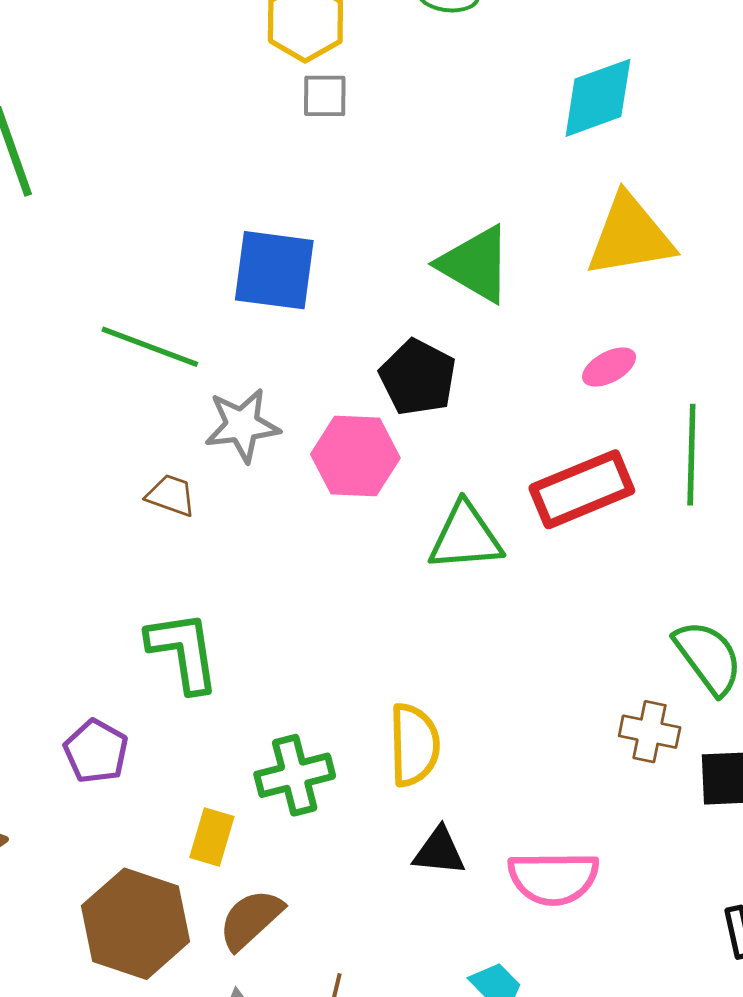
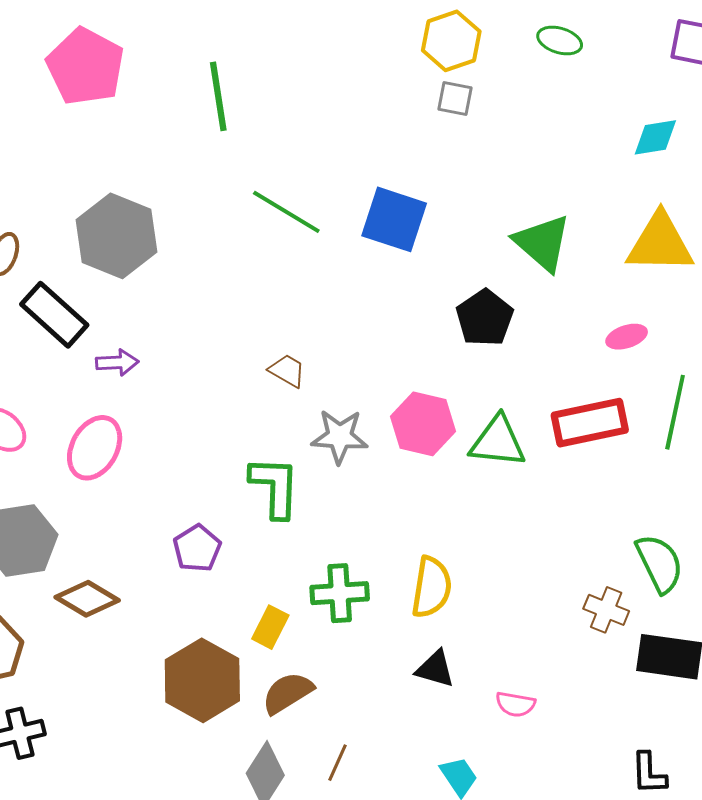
cyan diamond: (598, 98) -> (655, 137), size x0.7
green line: (150, 347) -> (286, 212), moved
gray star: (242, 425) -> (340, 437), moved
pink hexagon: (355, 456) -> (423, 424), moved
pink semicircle: (553, 878) -> (515, 704), size x0.6

